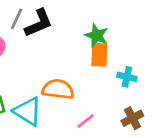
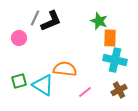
green star: (97, 35) -> (99, 21), moved
orange rectangle: (99, 55) -> (110, 38), moved
cyan cross: (127, 77) -> (115, 60), size x1.6

